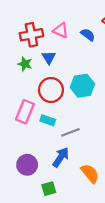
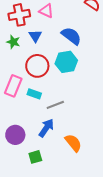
blue semicircle: (88, 35) -> (71, 36), moved, size x1.5

